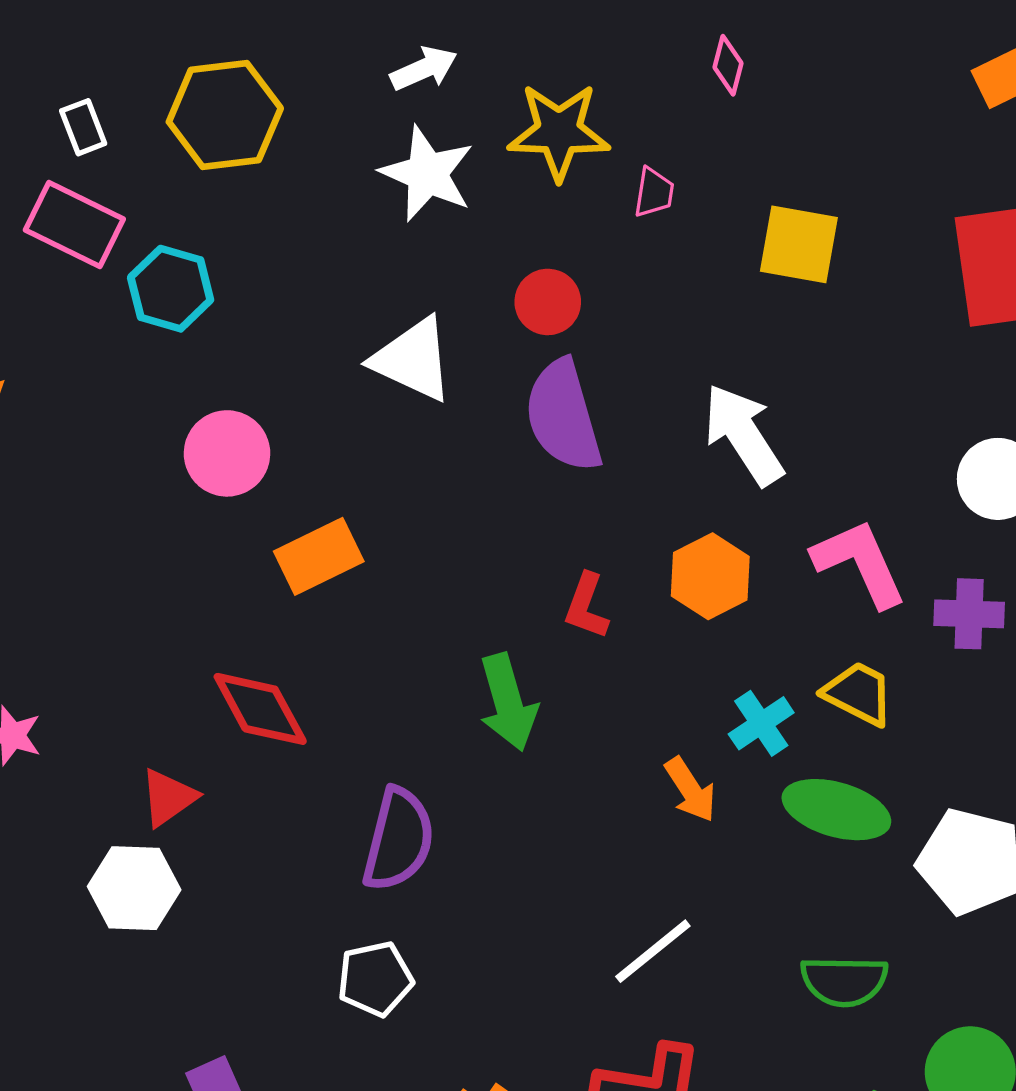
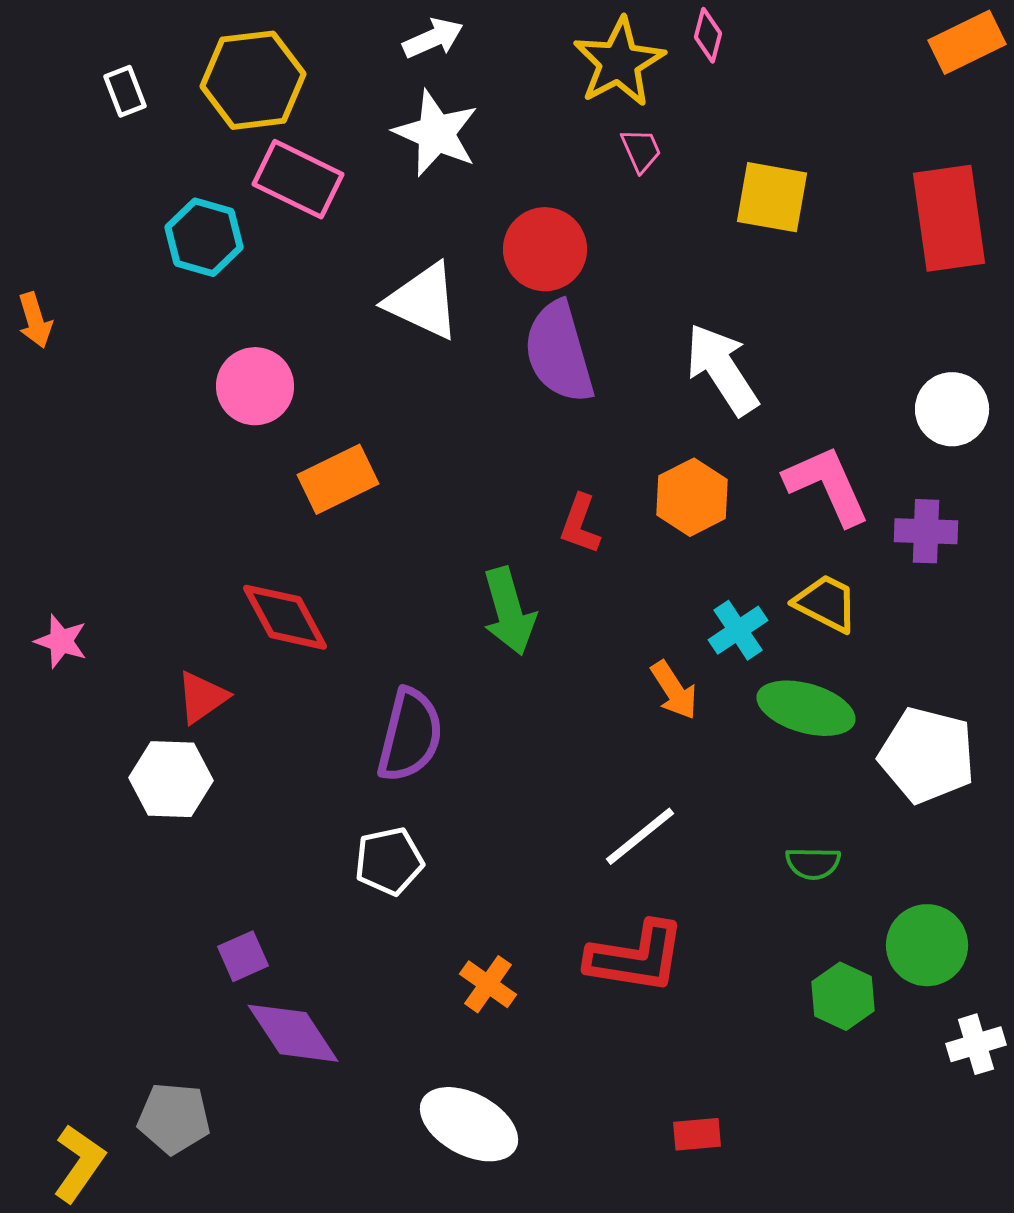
yellow star: (559, 132) -> (619, 62), moved, turned -30
pink trapezoid: (654, 192) -> (641, 150), turned -33
pink rectangle: (74, 225) -> (298, 179), moved
red circle: (548, 302) -> (545, 249), size x1.4
green semicircle: (844, 981) -> (813, 863), size x0.7

